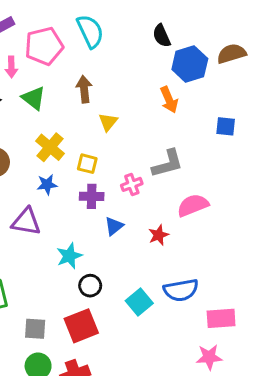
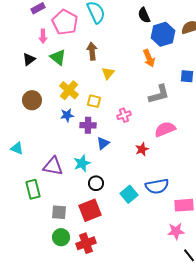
pink pentagon: (44, 46) -> (65, 22), turned -30
gray L-shape: (168, 164) -> (159, 94), moved
purple cross: (92, 196) -> (88, 125), moved
purple triangle: (26, 222) -> (53, 166), moved
blue triangle: (114, 226) -> (103, 143), moved

